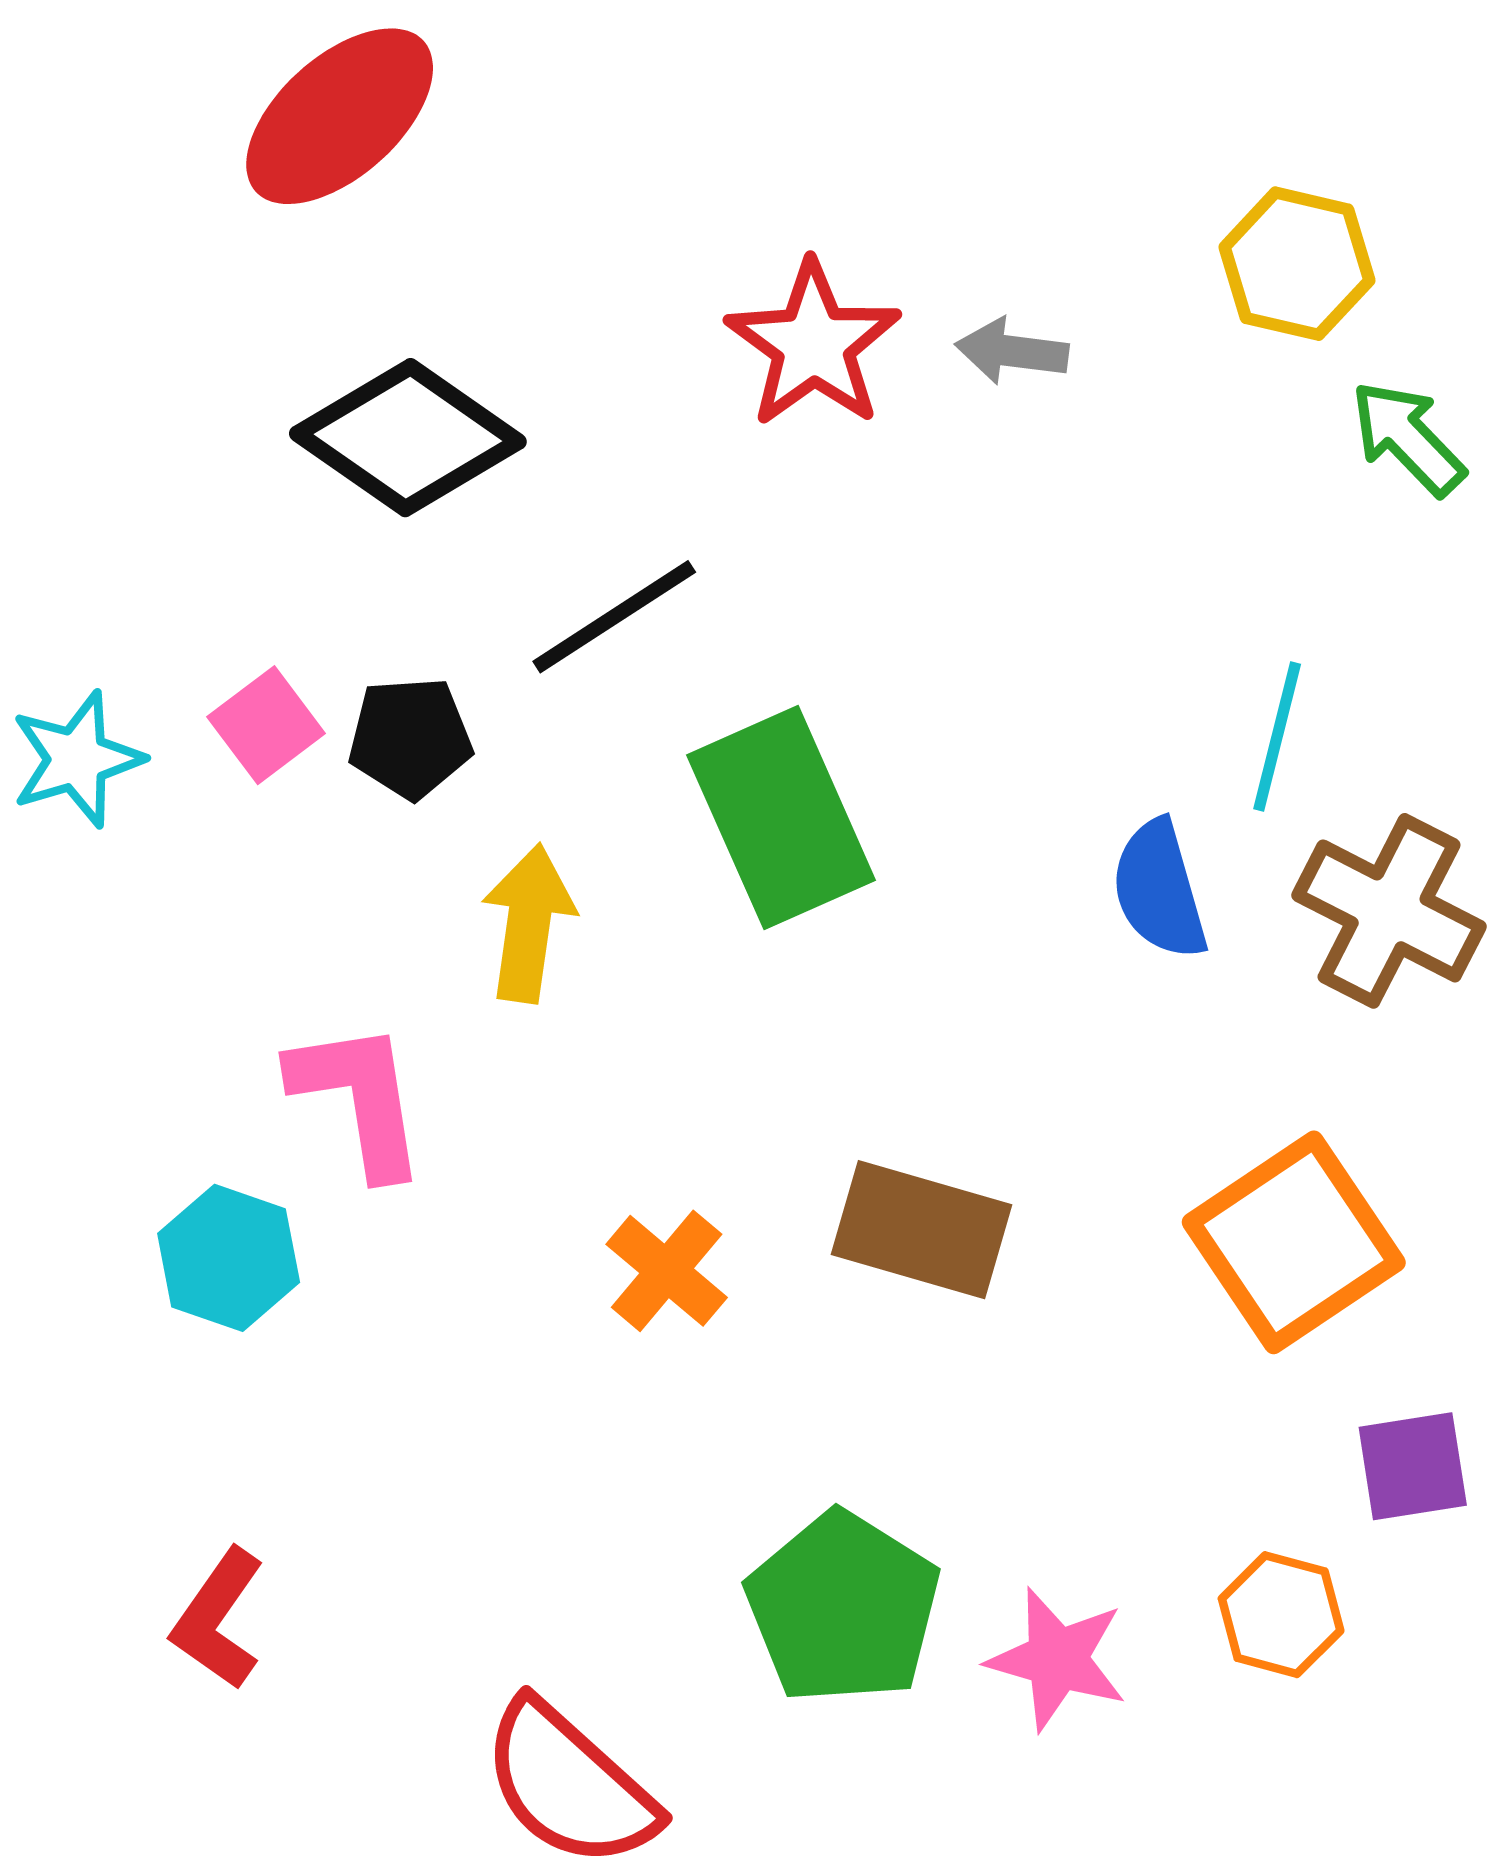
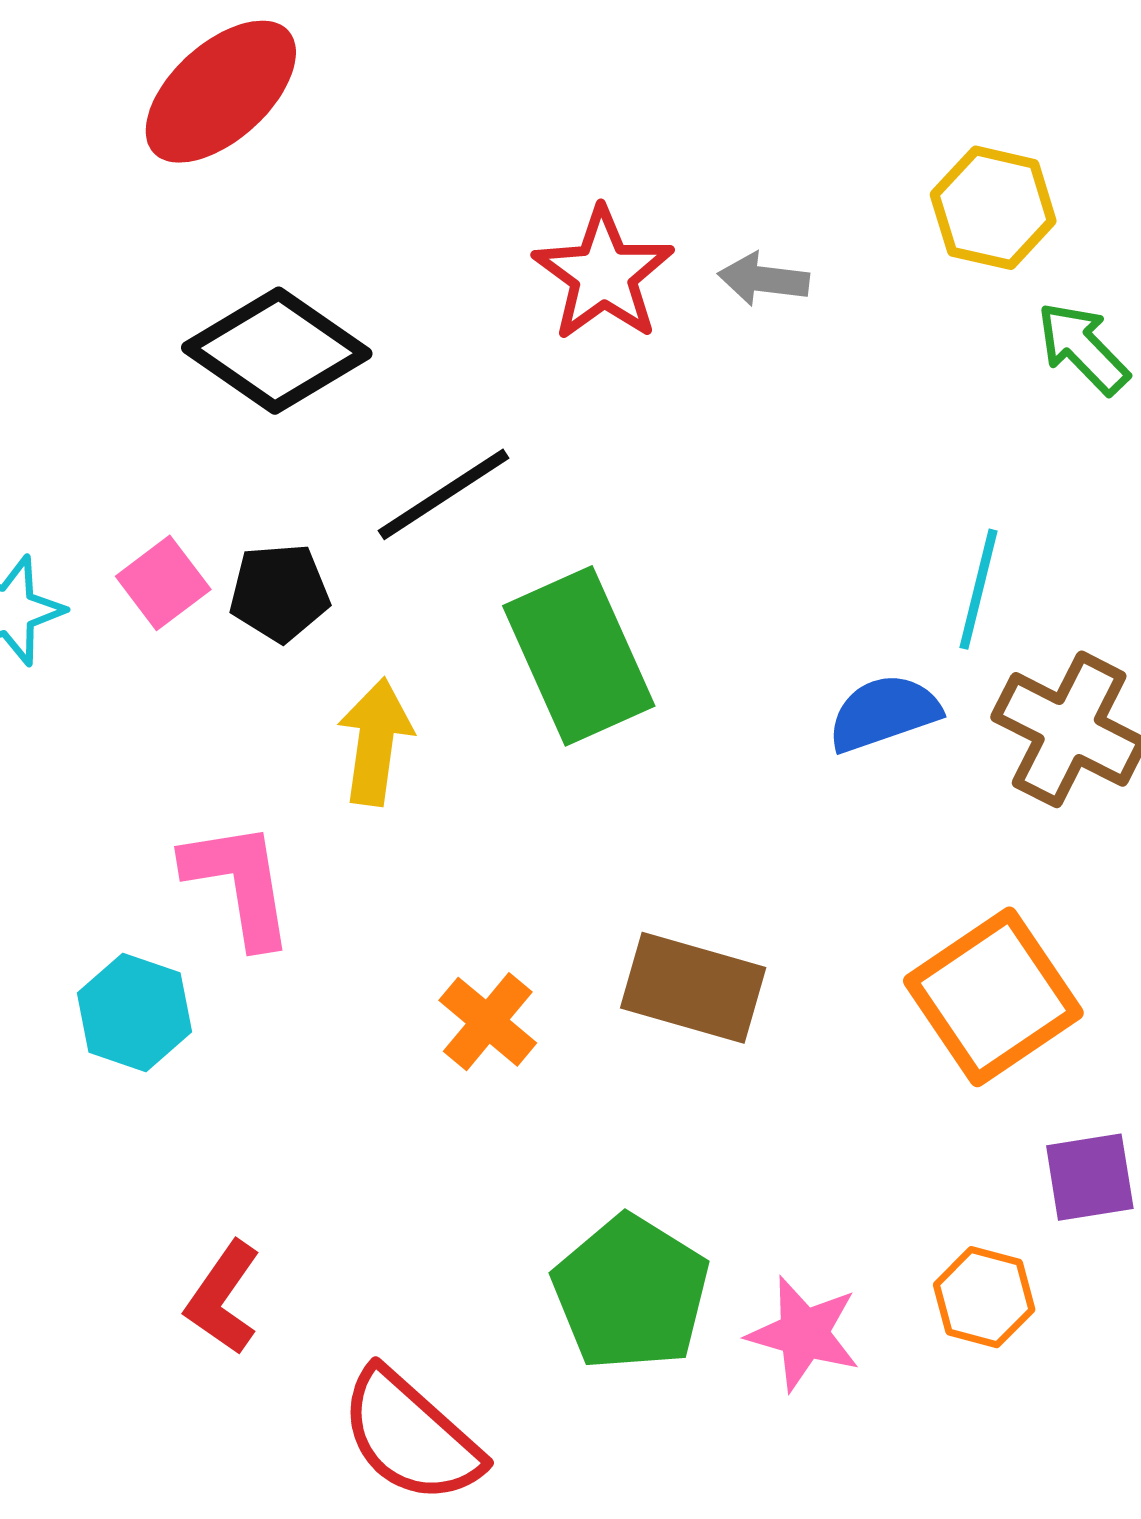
blue semicircle: (1159, 890) -> (884, 713), turned 87
red L-shape: (218, 1619) -> (223, 1298), moved

